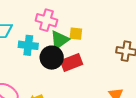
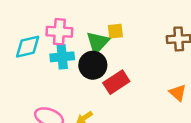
pink cross: (46, 20) -> (59, 32), moved
red rectangle: (71, 62) -> (116, 82), moved

